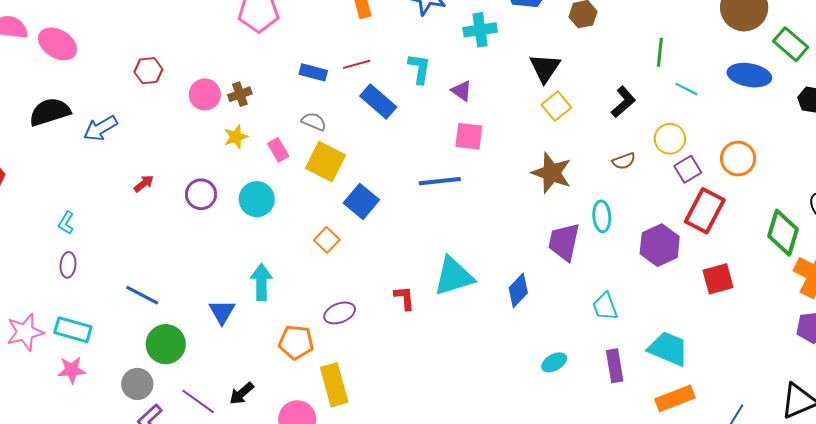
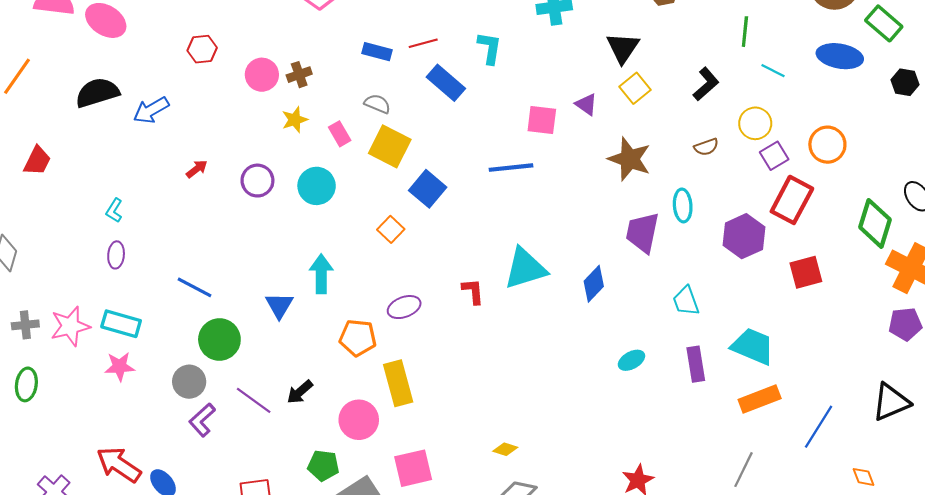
purple triangle: (462, 91) -> (586, 104), moved

